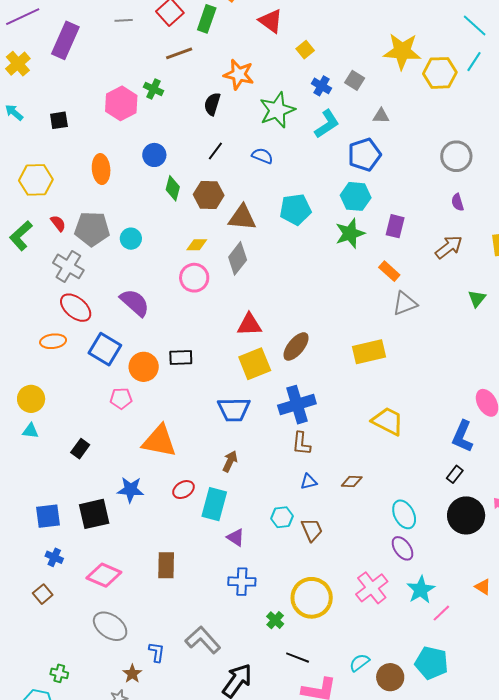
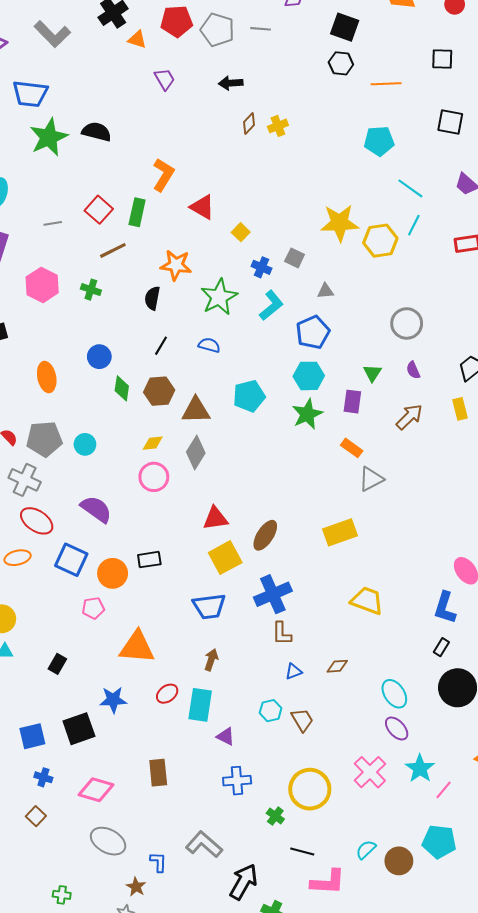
pink hexagon: (121, 103) -> (42, 285), moved
green triangle: (477, 299) -> (372, 373), moved

